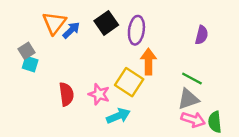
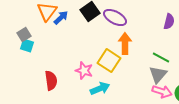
purple ellipse: (136, 30) -> (115, 18), turned -70
red semicircle: (66, 94) -> (51, 81), moved
gray triangle: (188, 99) -> (158, 75), turned -30

